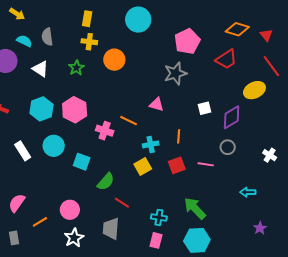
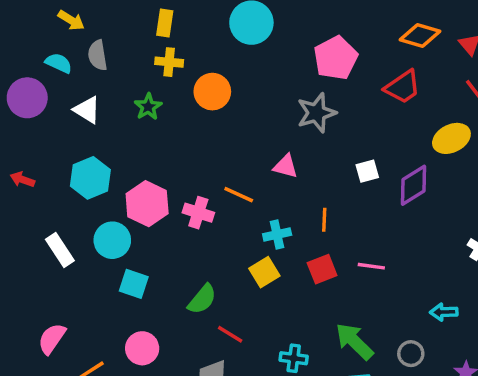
yellow arrow: (17, 14) -> (71, 20), moved
pink hexagon: (75, 110) -> (147, 204), moved
gray circle: (228, 147) -> (411, 354), moved
cyan square: (82, 162) -> (134, 284), moved

